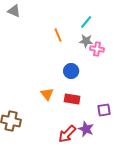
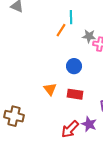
cyan line: (86, 22) -> (71, 17), moved, turned -40
orange line: (58, 35) -> (61, 30), turned 56

